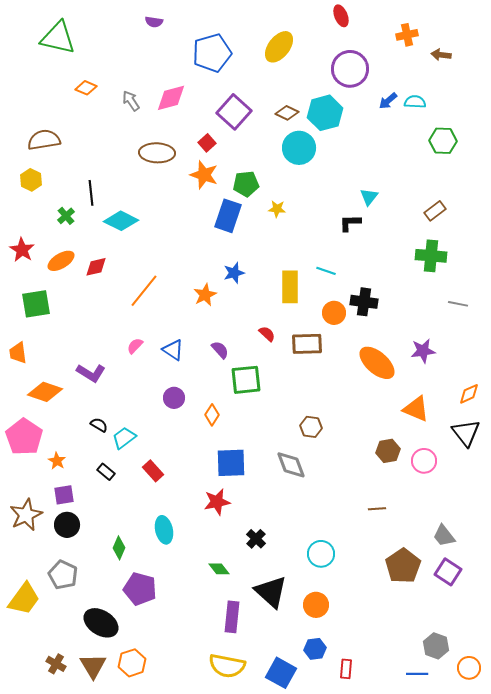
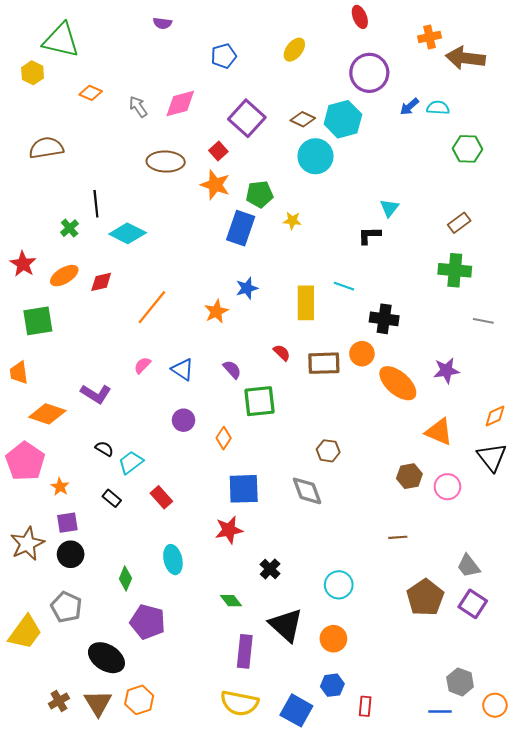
yellow ellipse: (279, 47) -> (294, 50), size x0.7
blue pentagon: (212, 53) -> (224, 56), size x0.6
brown arrow: (441, 55) -> (465, 58), size x1.8
yellow hexagon: (31, 180) -> (33, 73), moved
orange circle: (334, 313) -> (362, 354), moved
brown cross: (56, 664) -> (59, 701), turned 30

